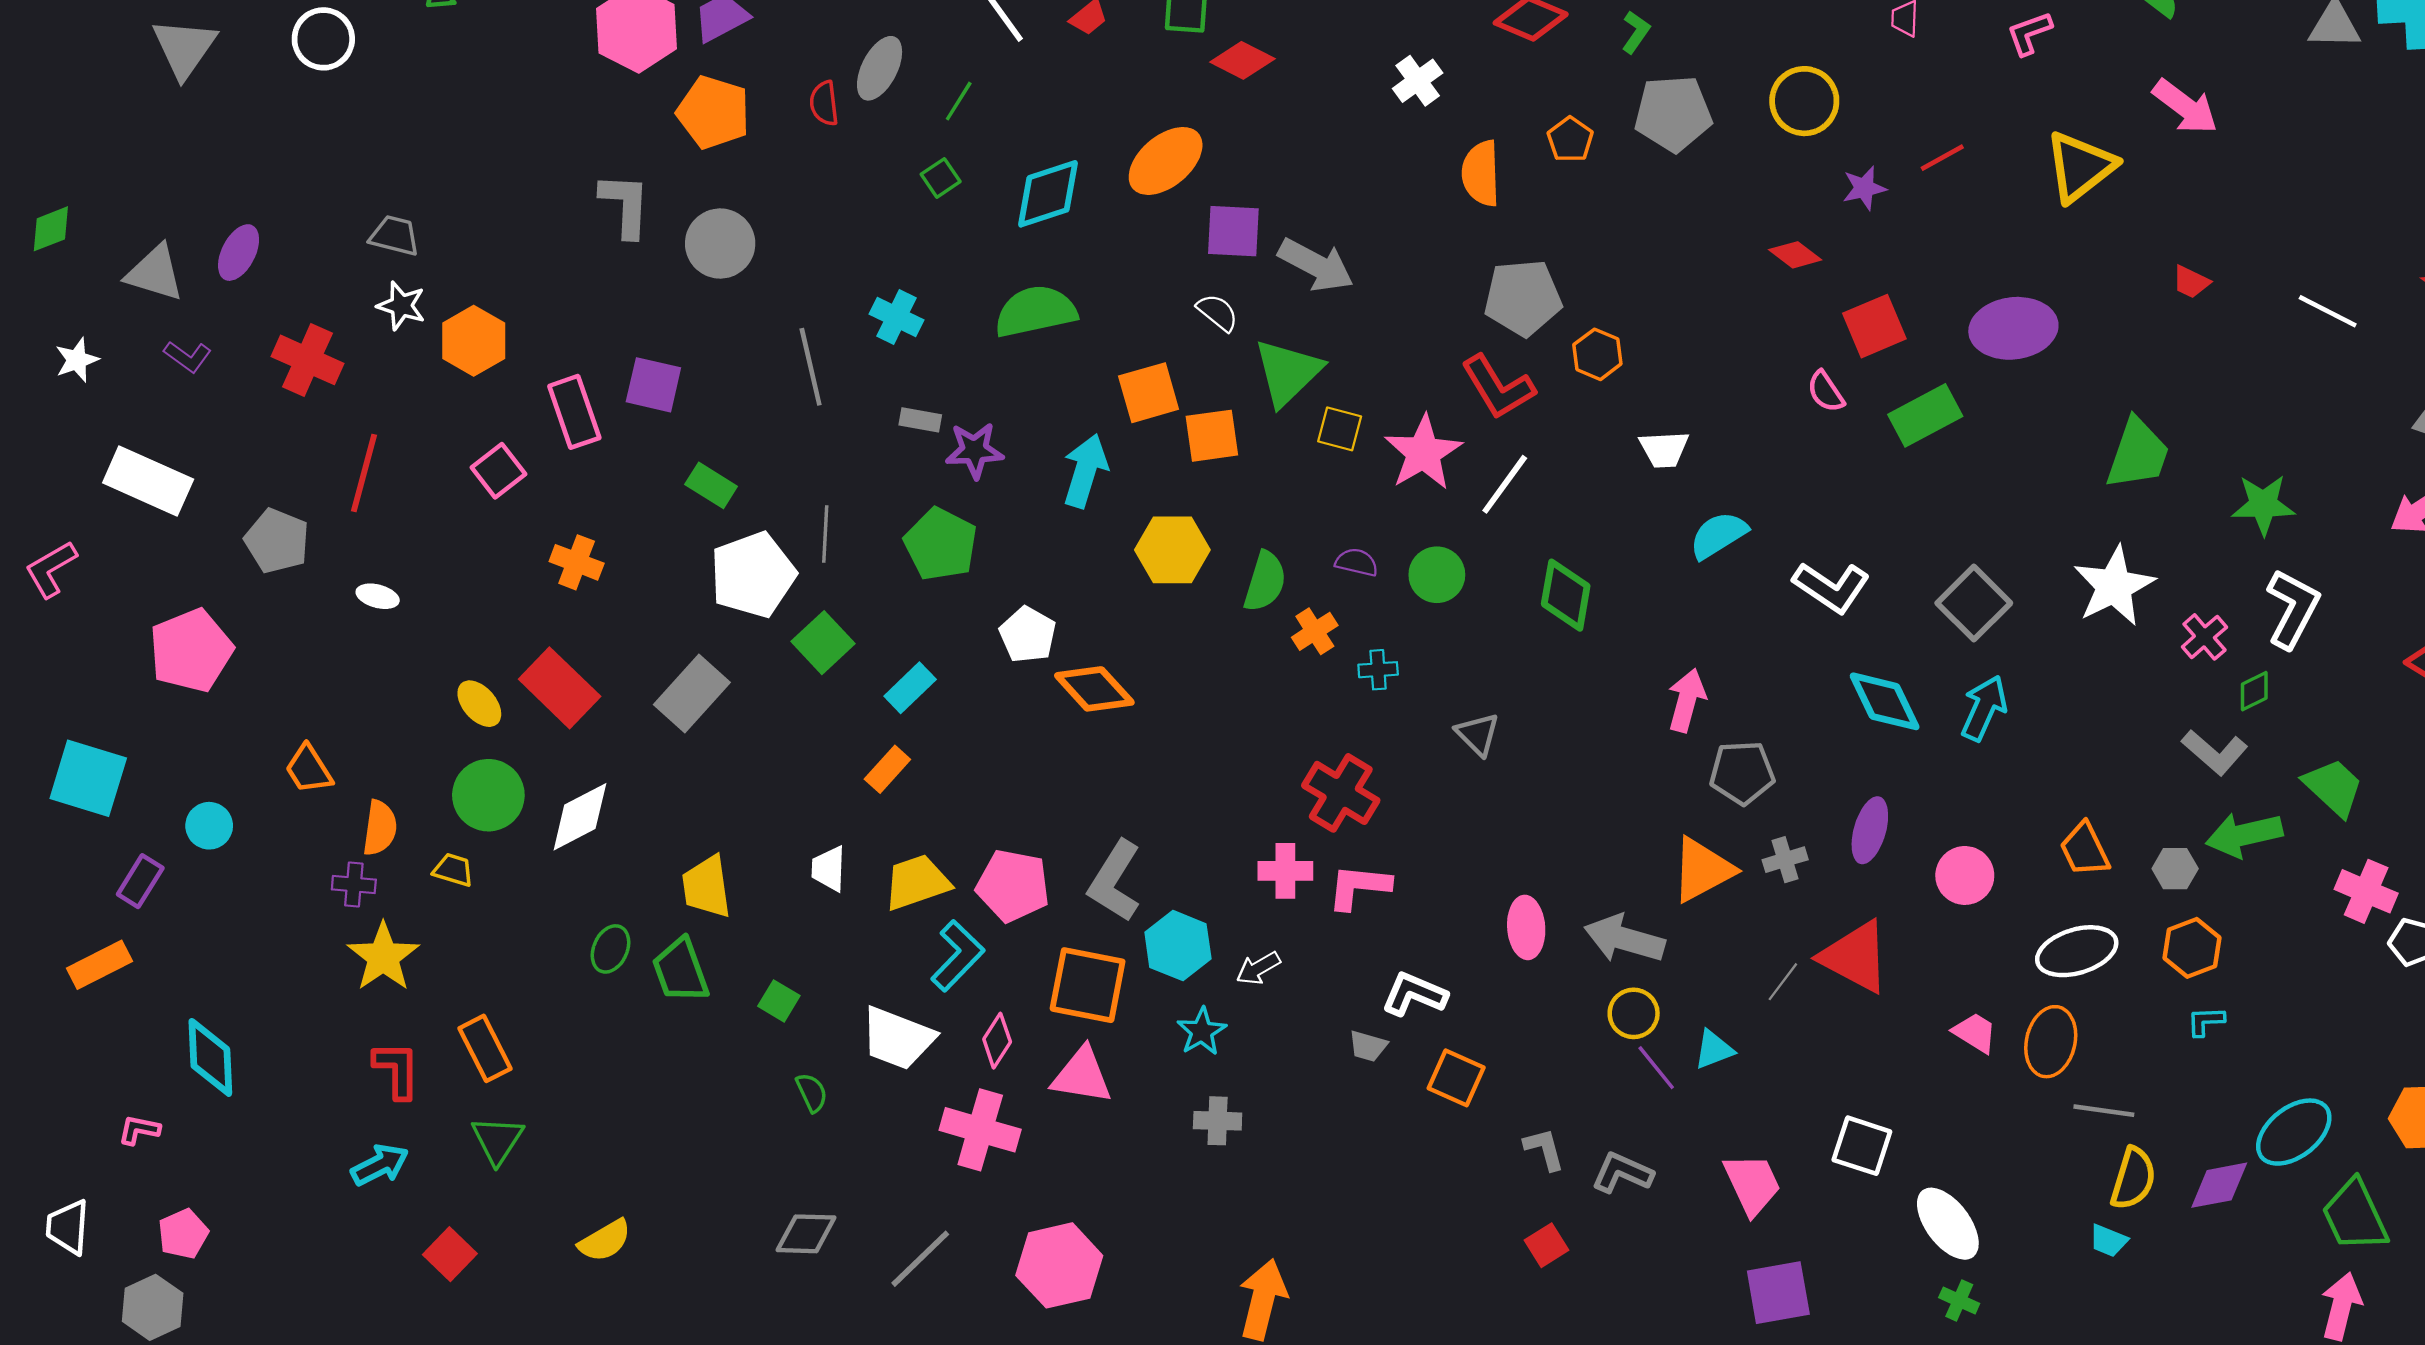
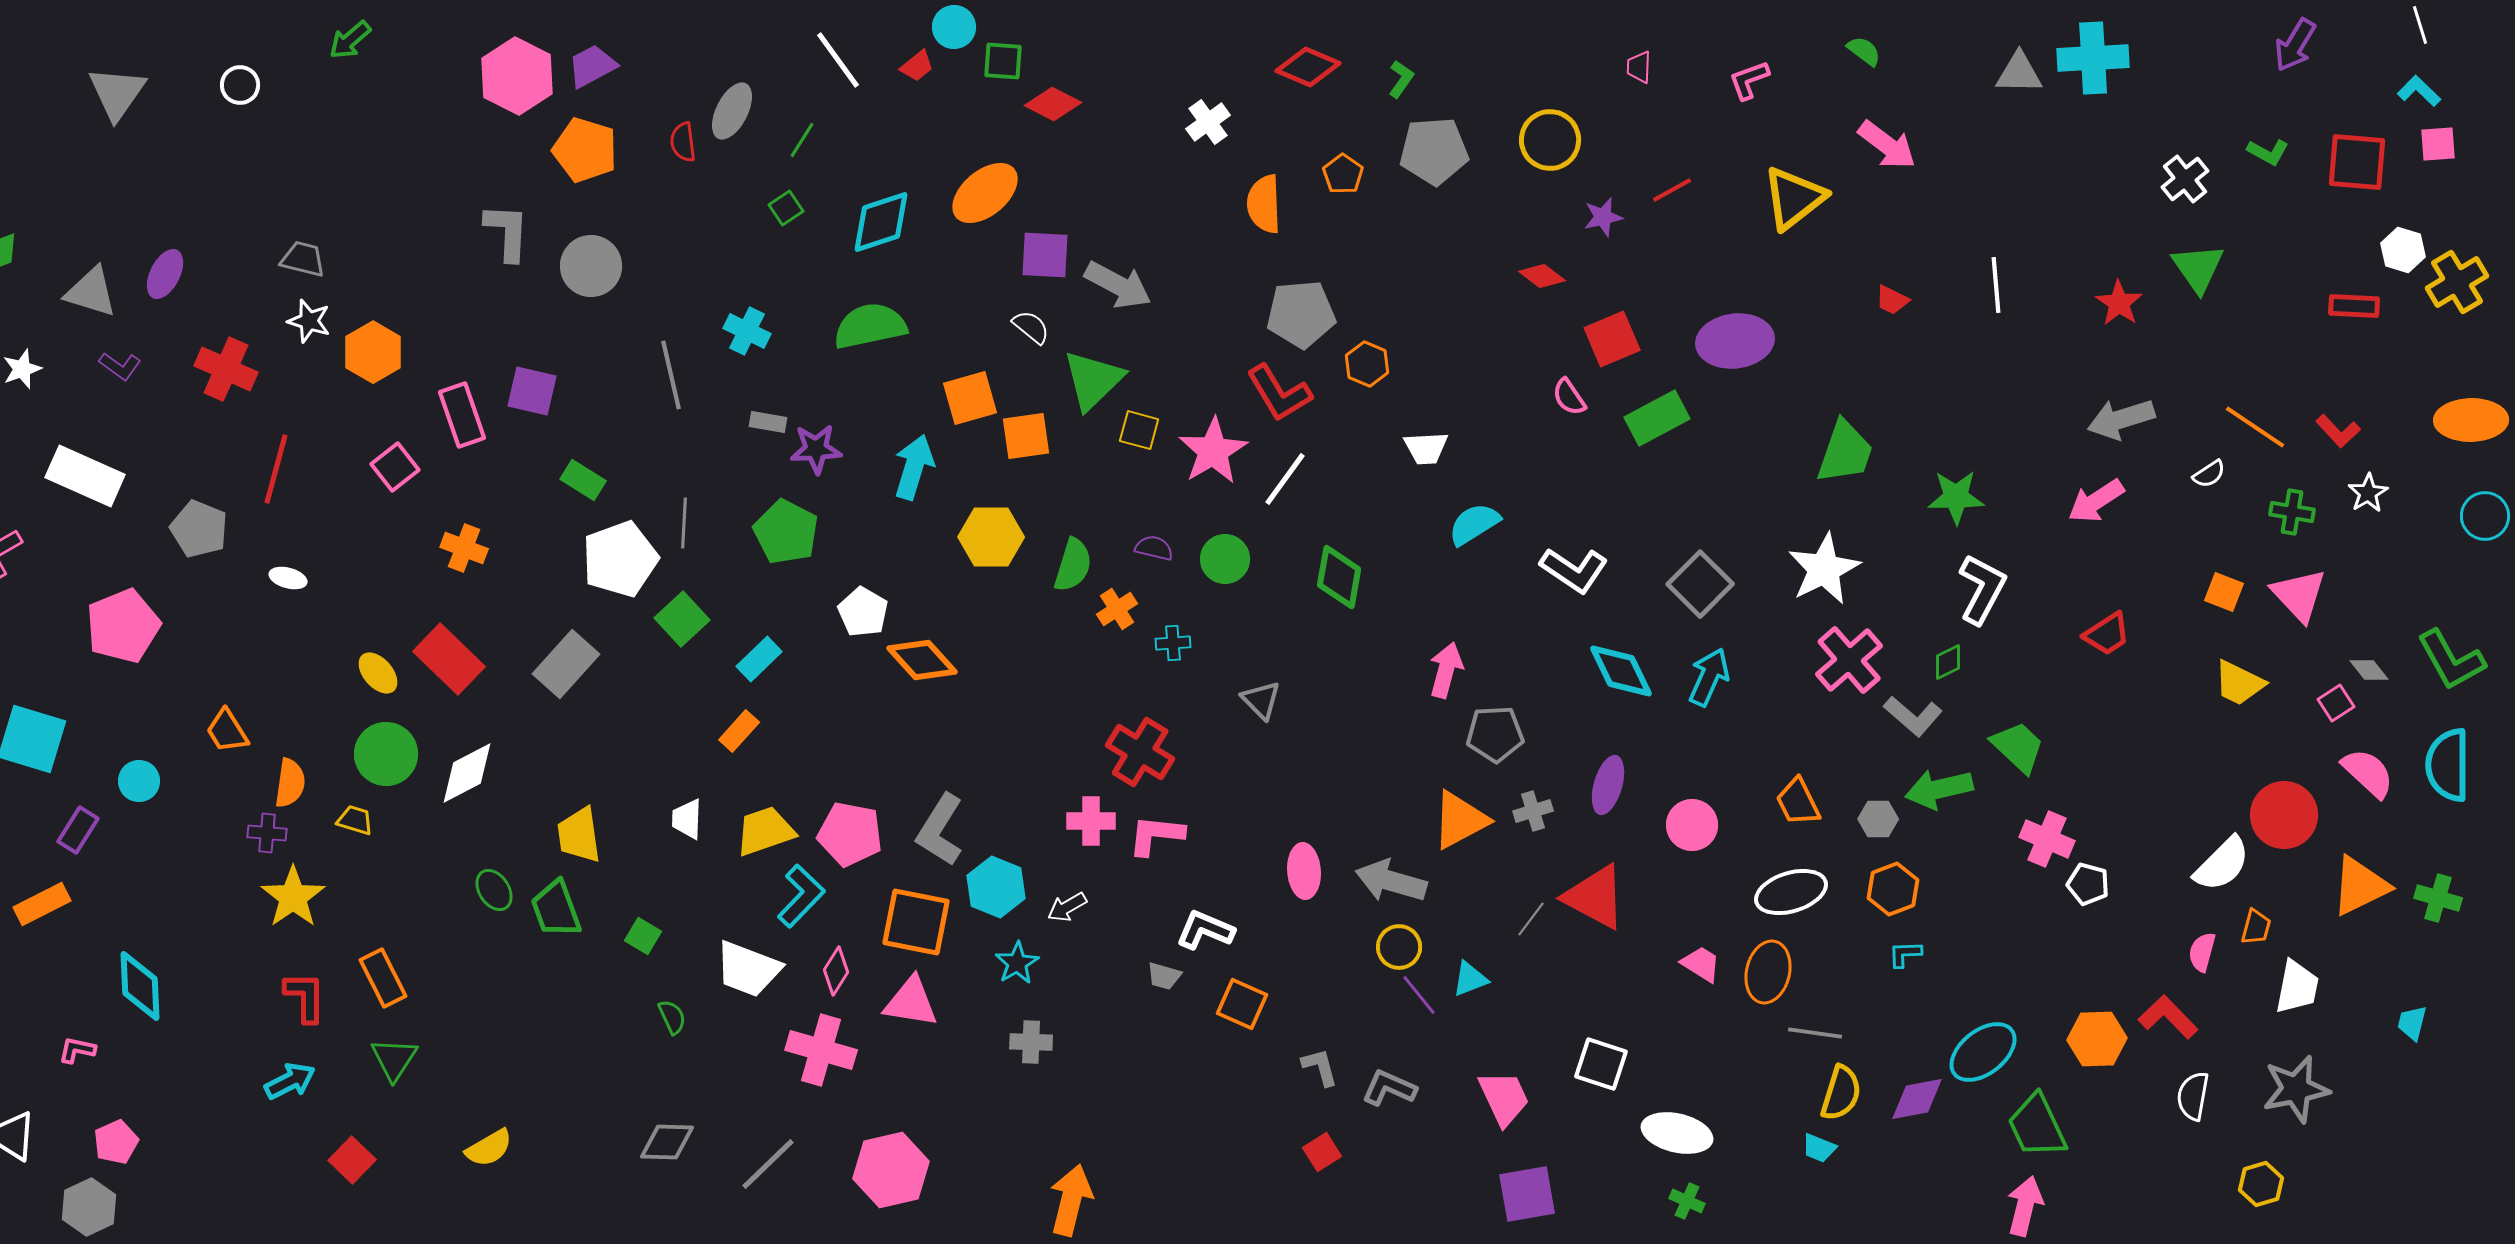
white circle: (323, 39) -> (240, 85), size x0.7
white line: (2328, 311) -> (1996, 285), moved, turned 58
pink cross: (2204, 637) -> (1849, 660), moved, size x1.6
green ellipse: (610, 949) -> (494, 890), turned -57
white ellipse: (1948, 1224) -> (1677, 1133), turned -40

